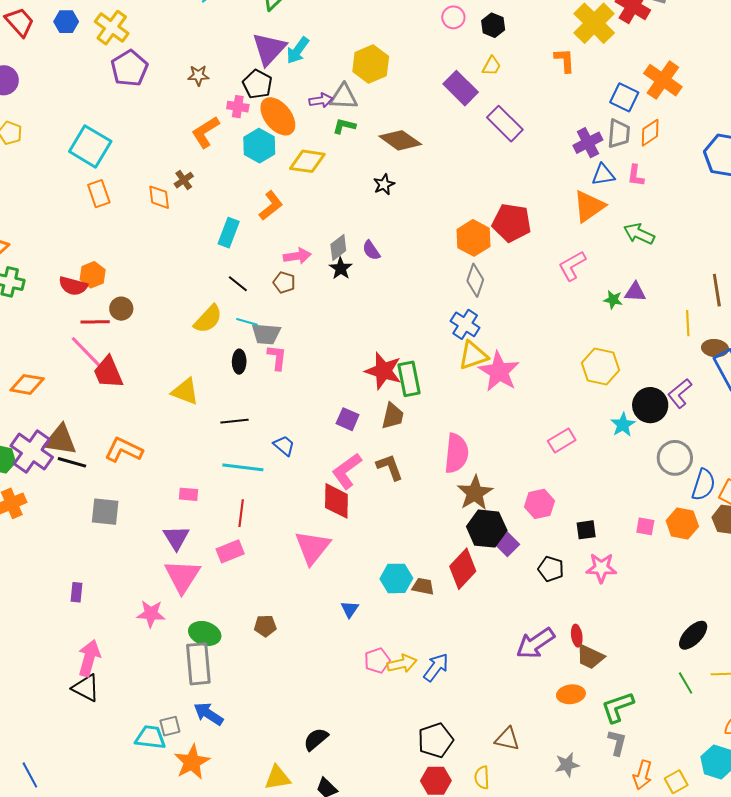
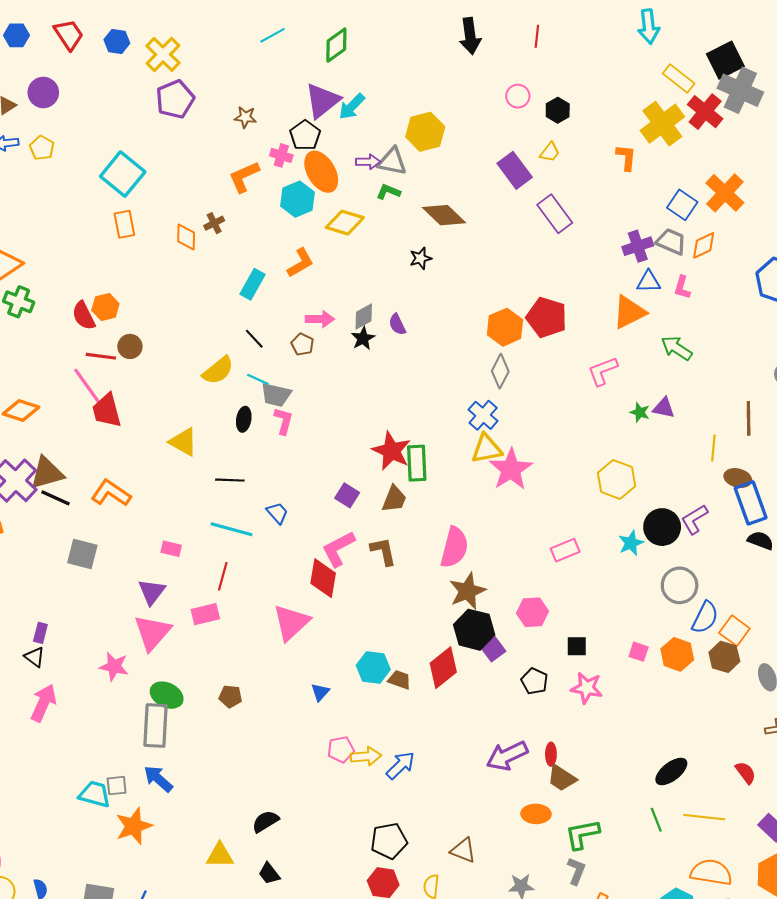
gray trapezoid: (619, 134) -> (671, 242), turned -80
red semicircle: (73, 286) -> (84, 316), turned 40
brown triangle: (60, 440) -> (47, 473), turned -33
black triangle: (86, 688) -> (34, 657), moved, size x0.7

